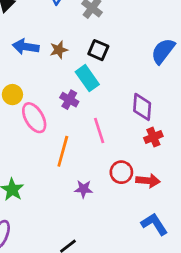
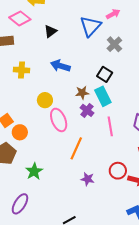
brown star: (59, 50) -> (82, 93), moved
black square: (98, 50) -> (105, 74), moved
pink line: (99, 131) -> (110, 126), moved

